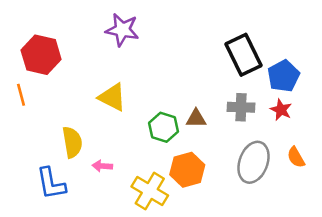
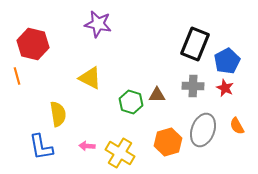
black rectangle: (243, 55) -> (195, 44), turned 48
pink arrow: (102, 166) -> (87, 146), moved
orange hexagon: (187, 170) -> (168, 142), moved

